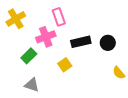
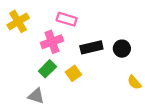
pink rectangle: (59, 17) -> (67, 19), turned -54
green rectangle: (29, 56) -> (47, 69), moved

